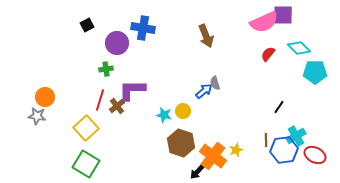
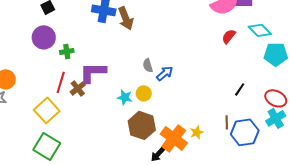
brown arrow: (206, 36) -> (126, 18), moved
purple circle: (117, 43) -> (44, 37), moved
gray semicircle: (215, 83) -> (148, 65), moved
cyan cross: (296, 136) -> (276, 118), moved
red ellipse: (315, 155) -> (276, 98), moved

